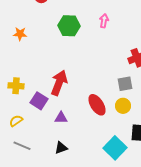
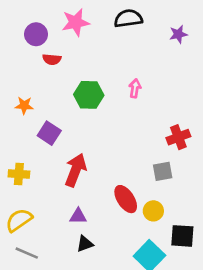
purple square: (39, 101) -> (49, 133), moved
yellow circle: (123, 106) -> (153, 211), moved
yellow semicircle: (16, 121) -> (19, 220), size x1.5
black triangle: (61, 148) -> (85, 244), moved

